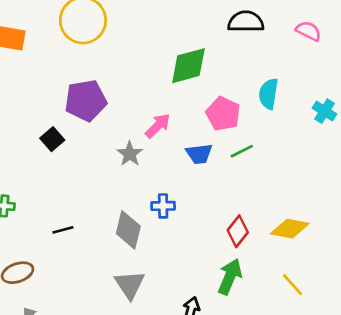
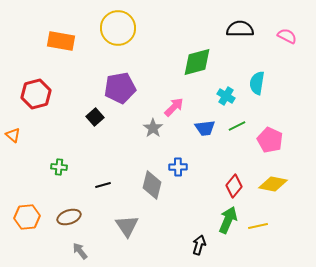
cyan cross: (325, 111) -> (226, 96), moved
pink pentagon: (223, 114) -> (270, 140), moved
gray triangle: (130, 285) -> (127, 226), moved
yellow line: (293, 285) -> (258, 226), moved, turned -60

